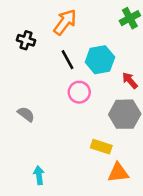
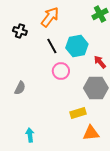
gray semicircle: (26, 114) -> (20, 88), turned 80
yellow rectangle: (101, 147) -> (78, 113), turned -35

